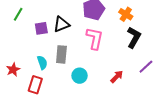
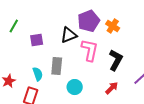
orange cross: (126, 14) -> (113, 26), moved
black triangle: (61, 24) -> (69, 35), moved
black L-shape: (134, 37) -> (116, 60), moved

